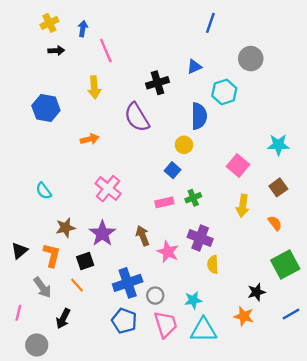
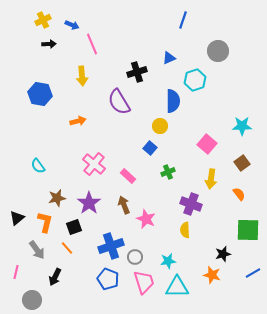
blue arrow: (83, 29) -> (72, 25), turned 104
pink rectangle: (164, 202) -> (128, 176), moved, turned 56
purple cross: (200, 238) -> (191, 204), moved
green square: (285, 264) -> (248, 230), turned 30

